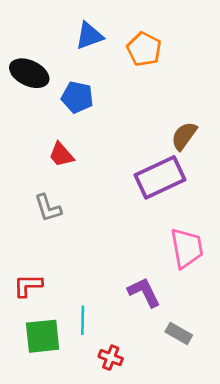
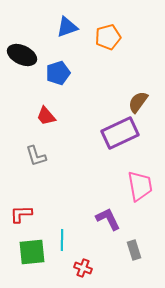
orange pentagon: (144, 49) -> (108, 37), turned 30
blue pentagon: (77, 97) -> (58, 73), turned -30
gray rectangle: (179, 334) -> (134, 250), turned 42

